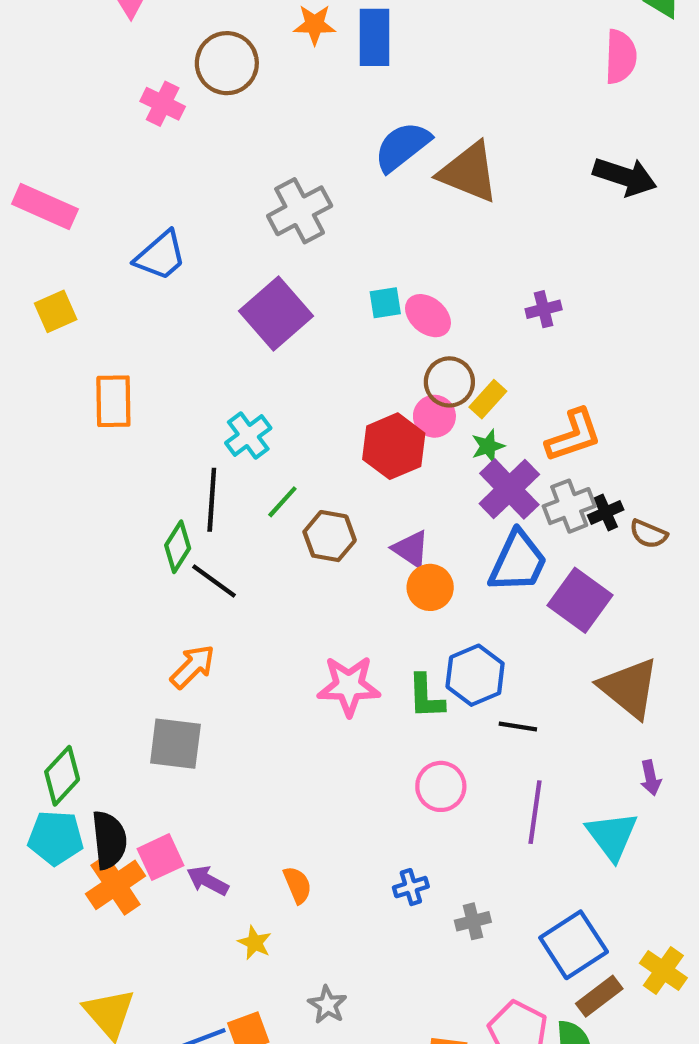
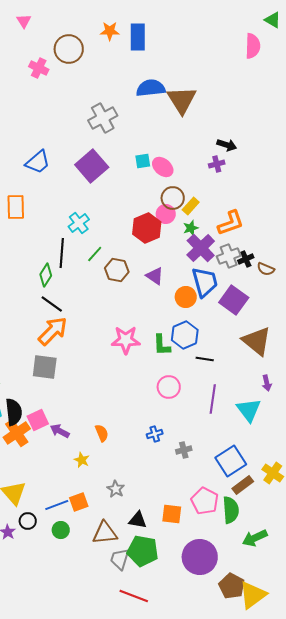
blue semicircle: (402, 147) -> (151, 88), turned 32
brown triangle: (469, 172) -> (182, 100), turned 36
black arrow: (625, 177) -> (227, 145), moved, size x0.7
blue trapezoid: (160, 256) -> (38, 162), moved
blue trapezoid: (518, 562) -> (205, 282), turned -40
black line: (214, 581) -> (52, 304), moved
orange circle: (430, 587) -> (186, 297), moved
orange arrow: (193, 667) -> (53, 331), size x1.4

